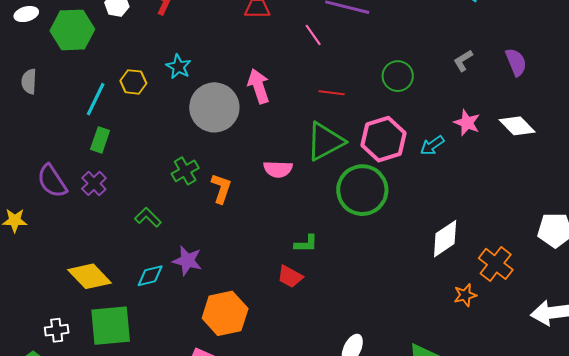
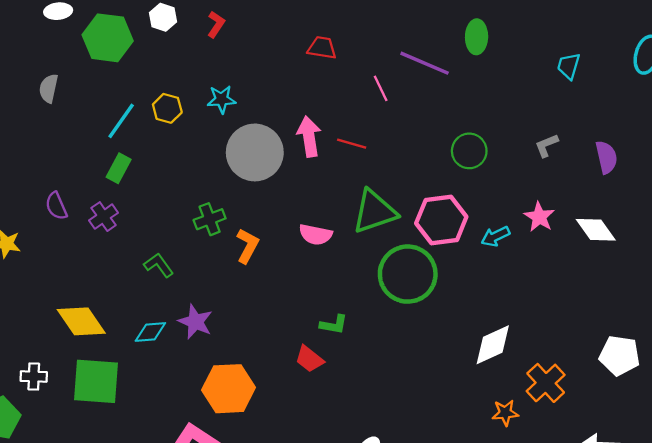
cyan star: (178, 67) -> (222, 99), turned 30
red line: (332, 93) -> (352, 144), moved
purple semicircle: (52, 181) -> (56, 206), size x0.7

